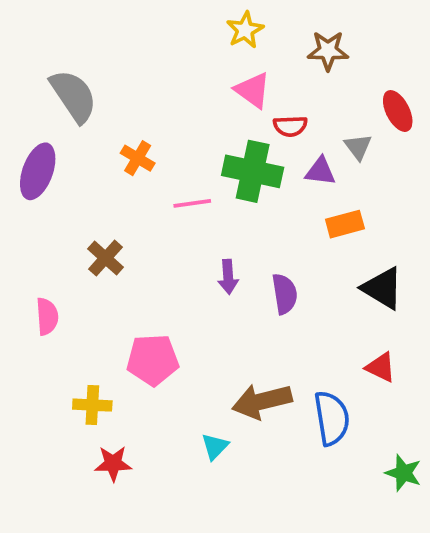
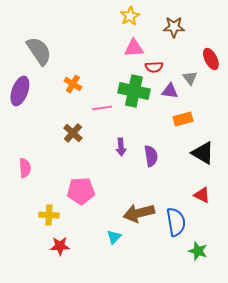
pink triangle: (253, 90) -> (134, 48), turned -40
brown cross: (106, 258) -> (73, 133), moved
green star: (403, 473) -> (198, 251), moved

